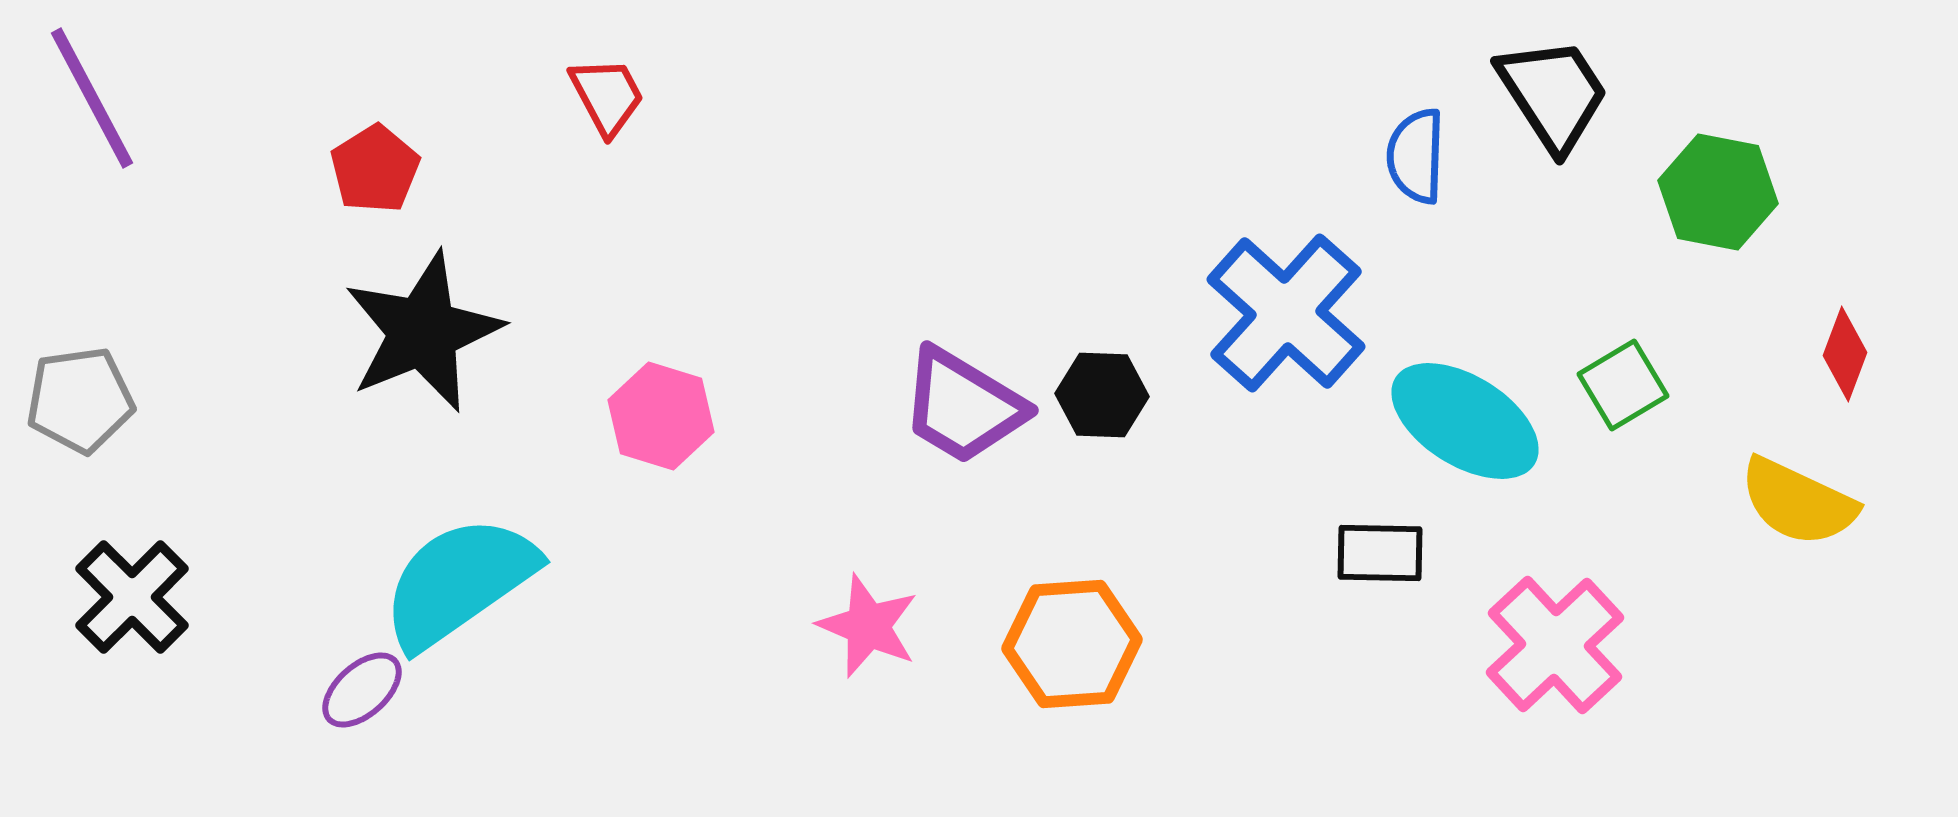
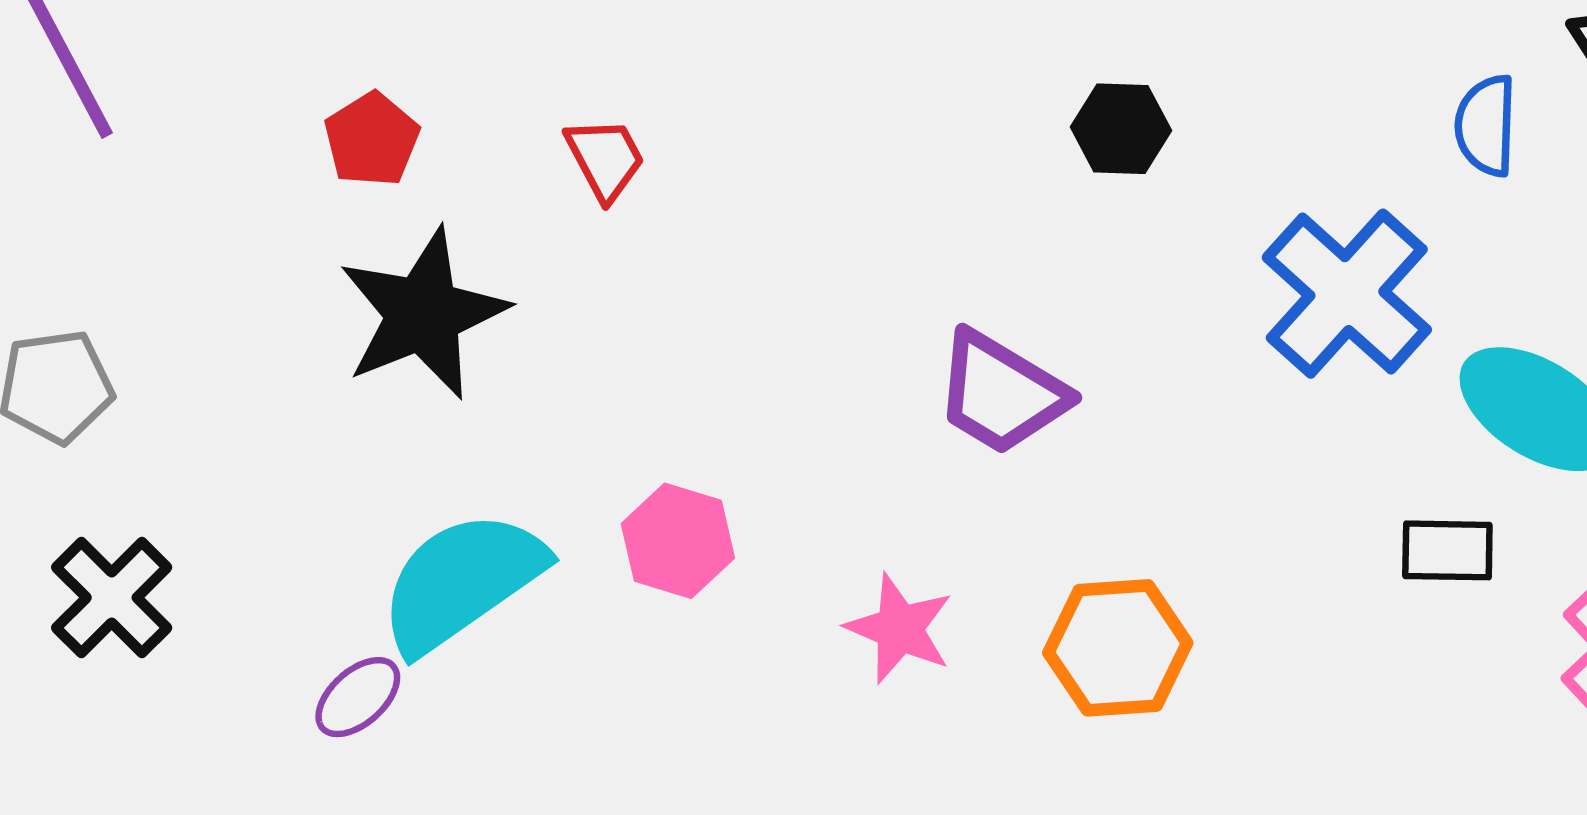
red trapezoid: (607, 96) -> (605, 159), moved
black hexagon: (1102, 395) -> (1121, 129), moved
pink hexagon: (661, 416) -> (678, 541), moved

